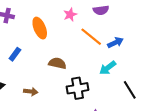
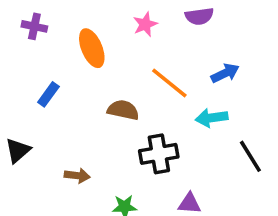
orange line: (91, 37) -> (169, 83), moved
cyan arrow: (108, 68) -> (212, 118), turned 30
brown arrow: (31, 92) -> (77, 176), moved

